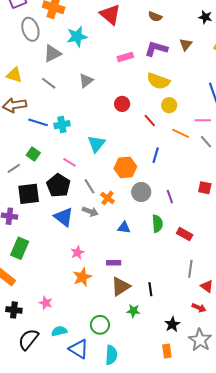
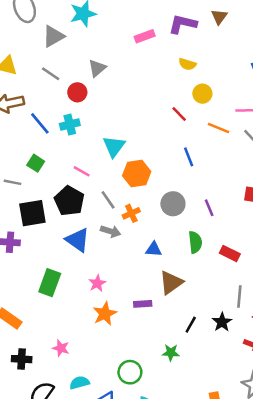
yellow semicircle: (158, 81) -> (187, 64), size x0.6
red circle: (122, 104) -> (77, 92), moved
blue line: (38, 122) -> (40, 123), turned 36
blue line: (156, 155) -> (189, 157), turned -35
orange hexagon: (125, 167) -> (137, 174), moved
gray line: (14, 168) -> (12, 182), turned 48
orange cross: (107, 198) -> (131, 213), turned 32
green rectangle: (20, 248) -> (50, 283), moved
purple rectangle: (114, 263) -> (143, 304), moved
brown triangle: (121, 287) -> (171, 282), moved
black line: (150, 289) -> (191, 325), turned 40
black star: (172, 324) -> (222, 322), moved

